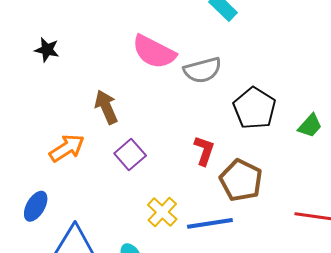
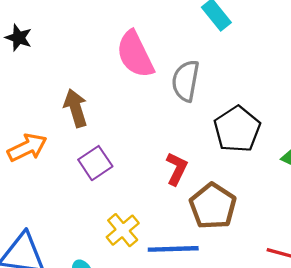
pink semicircle: (154, 52) -> (135, 54), turned 30
gray semicircle: (203, 70) -> (186, 81), turned 108

